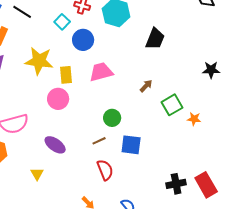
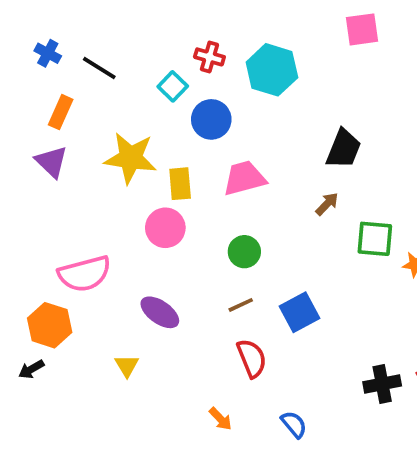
black trapezoid: (155, 39) -> (344, 149), moved
green square: (172, 105) -> (375, 239), turned 35
green circle: (112, 118) -> (244, 252), moved
blue square: (131, 145) -> (299, 312), turned -35

